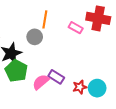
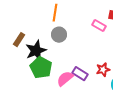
orange line: (45, 19) -> (55, 13), moved
red star: (80, 87) -> (103, 70), moved

